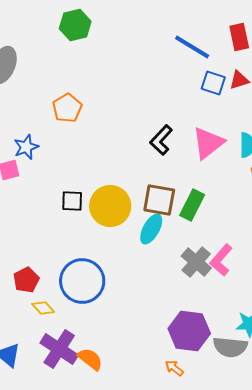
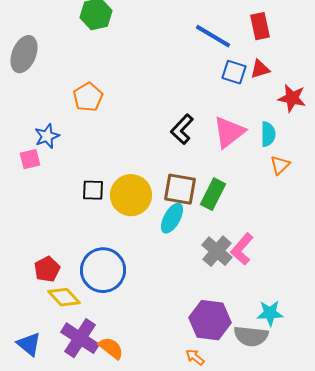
yellow diamond: (43, 308) -> (64, 297), size x1.4

